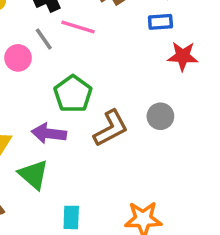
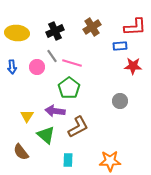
pink line: (78, 27) -> (72, 63), moved
brown L-shape: (111, 128) -> (78, 127), moved

